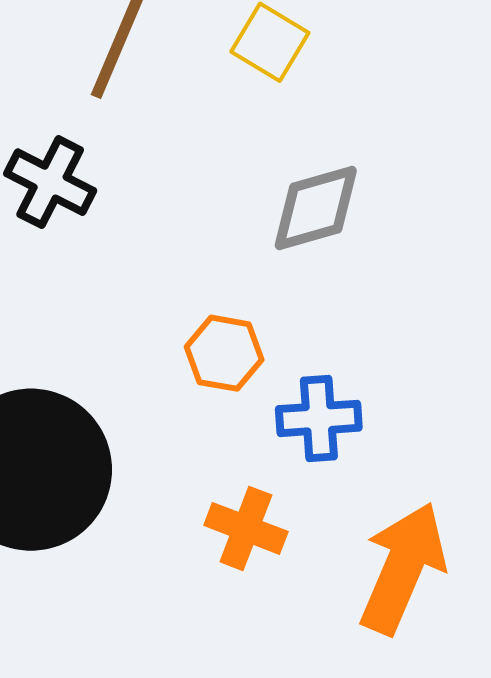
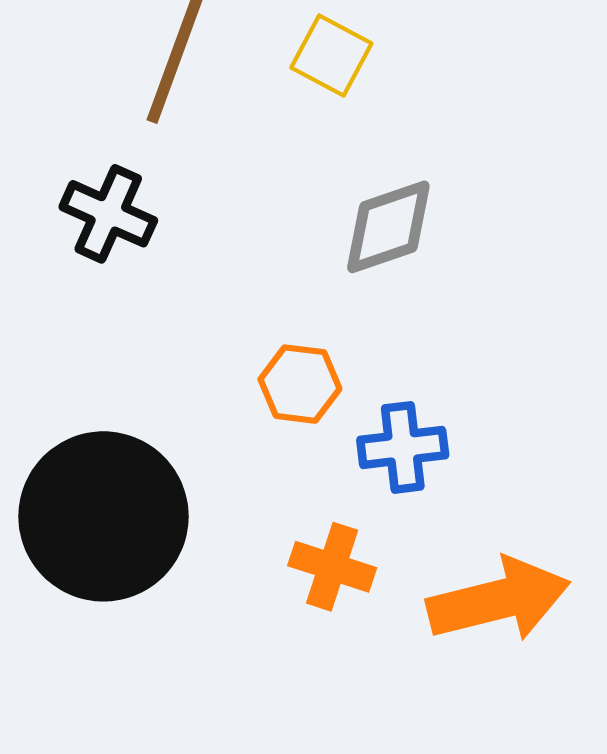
orange arrow: (403, 568) -> (499, 600), turned 56

